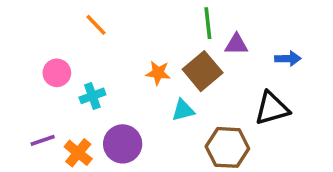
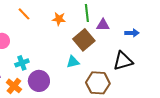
orange star: (158, 73) -> (59, 19), moved
cyan cross: (92, 96) -> (22, 63), moved

